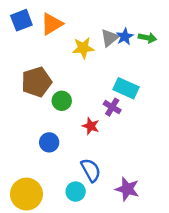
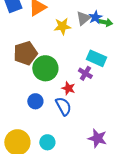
green arrow: (147, 38) -> (105, 22), moved
green circle: (62, 101) -> (45, 68), size x1.6
blue semicircle: (91, 170) -> (63, 106), moved
cyan circle: (76, 192) -> (47, 142), moved

